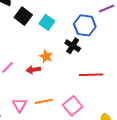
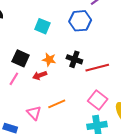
black square: (23, 16) -> (21, 58), moved
black cross: (73, 46) -> (74, 59), moved
pink square: (73, 106) -> (98, 100), moved

